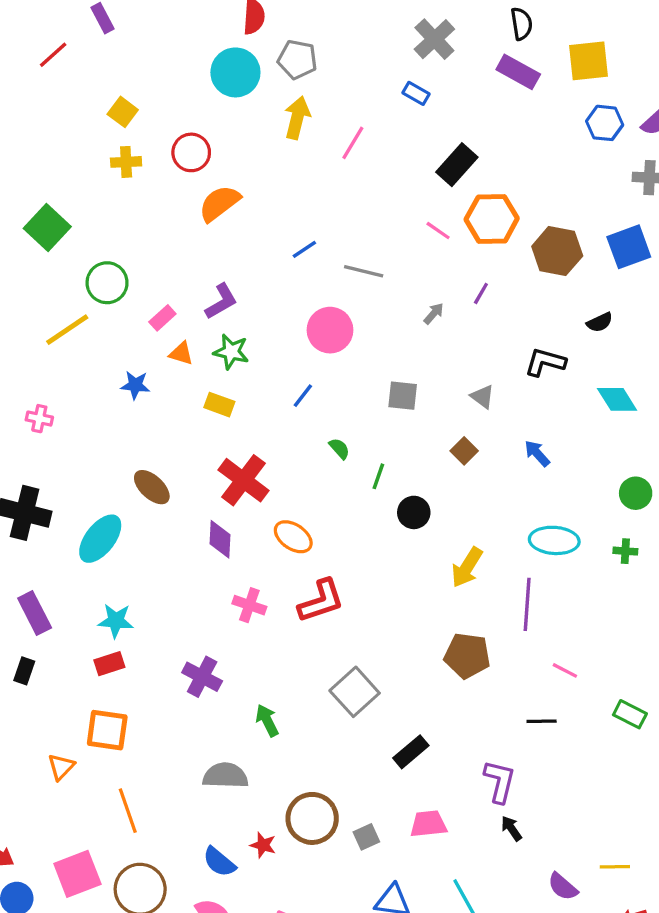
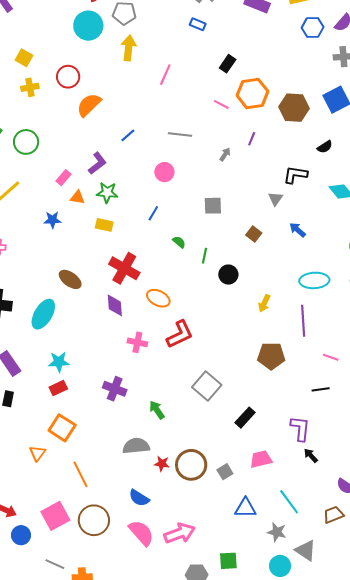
pink line: (353, 143) -> (165, 75), moved
black rectangle: (457, 165) -> (228, 64), size x0.7
blue line: (304, 249) -> (128, 135), moved
green circle: (107, 283) -> (26, 142), moved
pink circle: (330, 330) -> (164, 172), size x0.7
gray triangle: (482, 397) -> (275, 199), moved, turned 35
yellow arrow: (467, 567) -> (264, 303), size x0.7
orange square: (107, 730) -> (62, 428), turned 32
red star: (263, 845) -> (162, 464), moved

